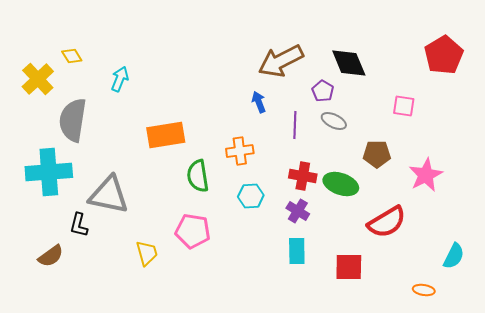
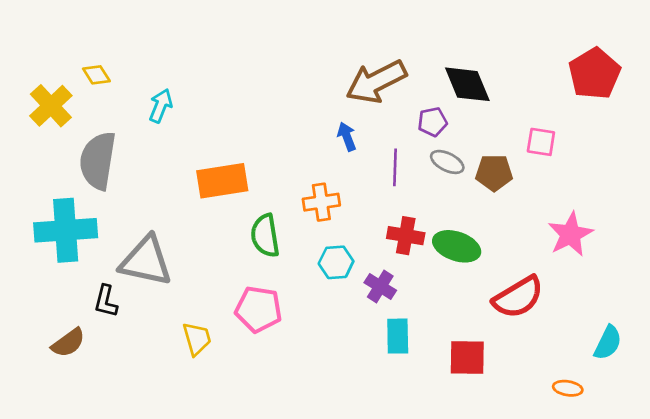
purple pentagon: (323, 91) -> (432, 122), turned 30
brown pentagon: (377, 154) -> (494, 173), moved
purple cross: (298, 211) -> (380, 286), moved

